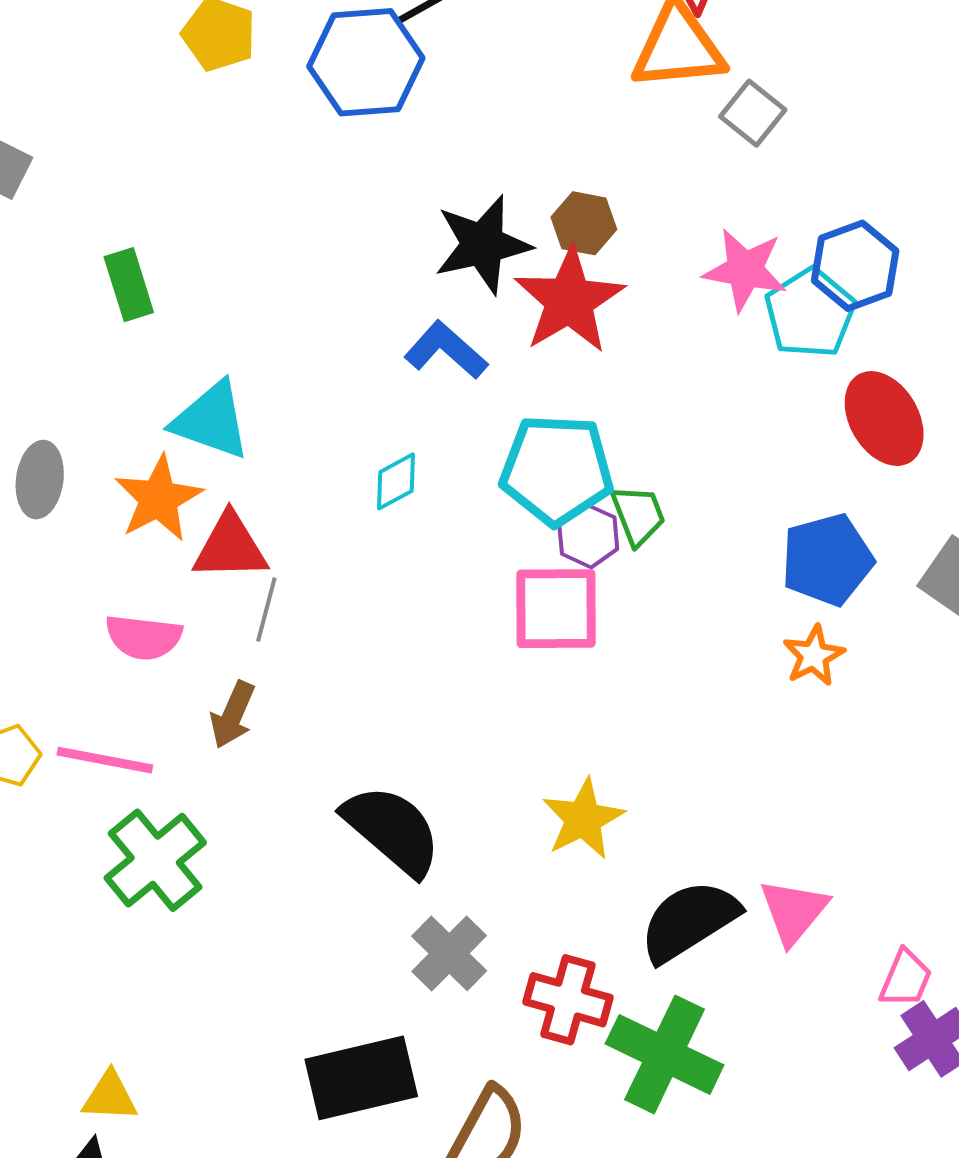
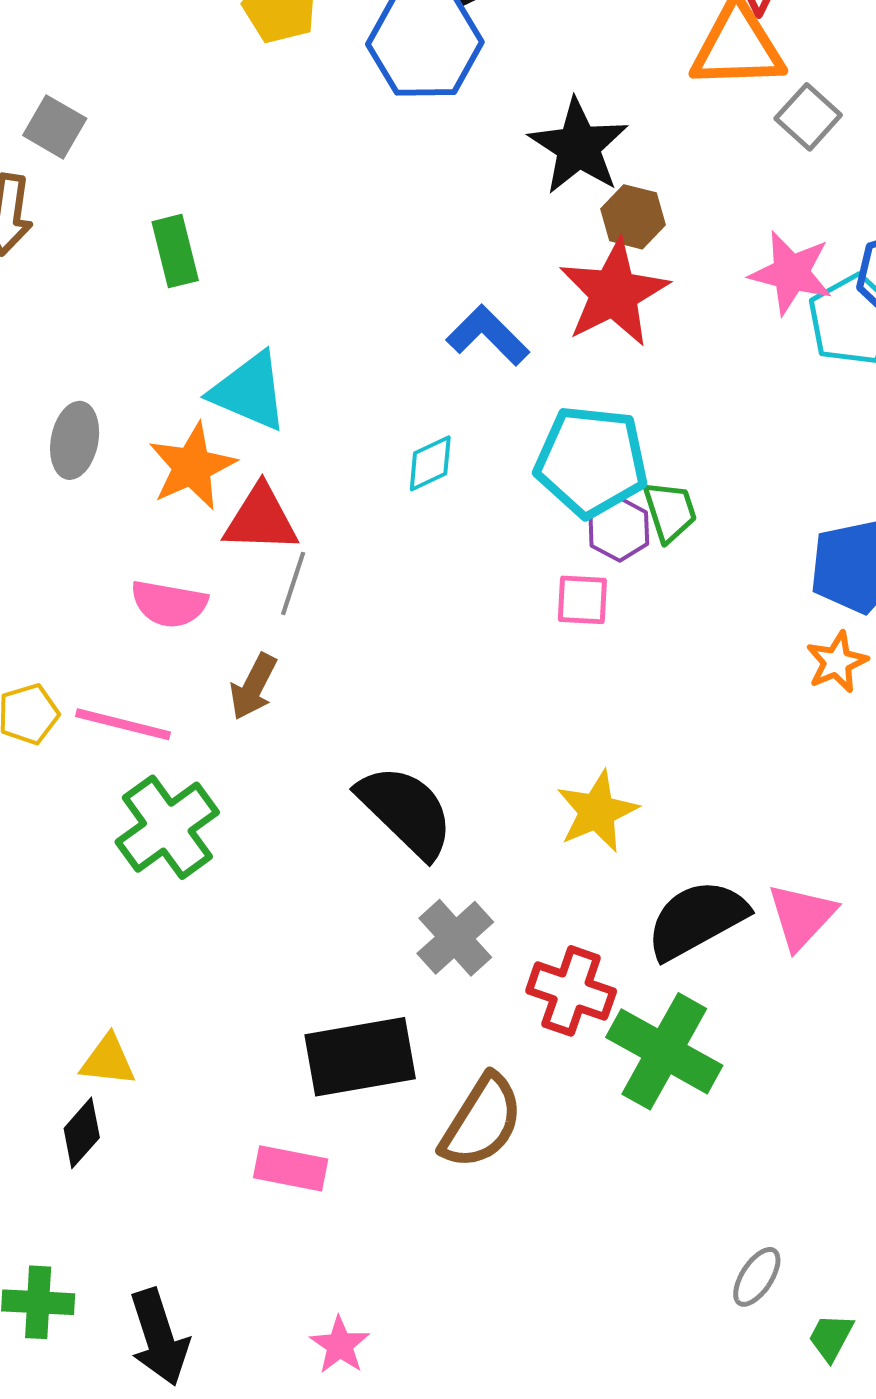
black star: (483, 245) -> (578, 146), moved, turned -30
pink square: (556, 609) -> (582, 600), size x0.6

